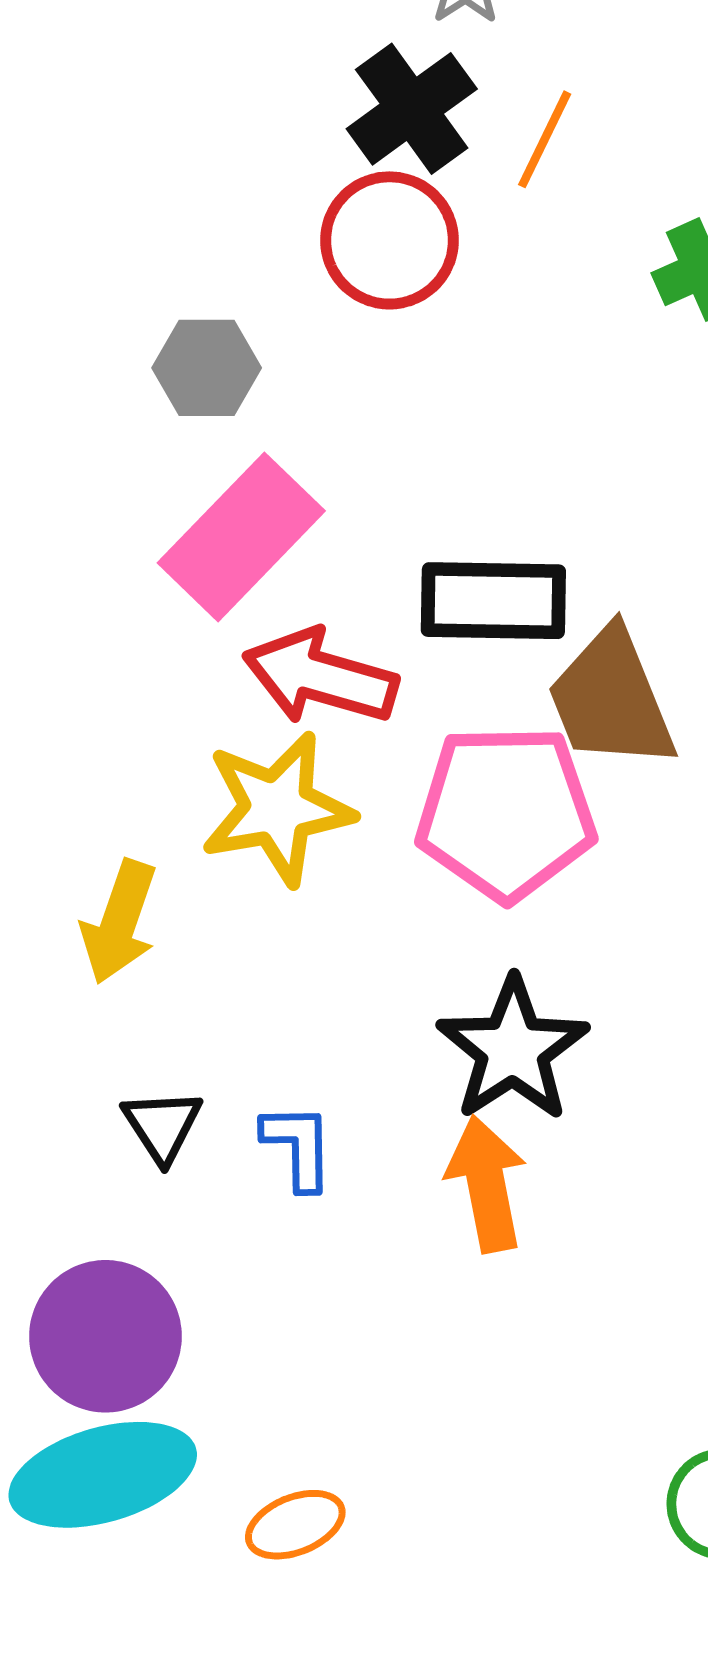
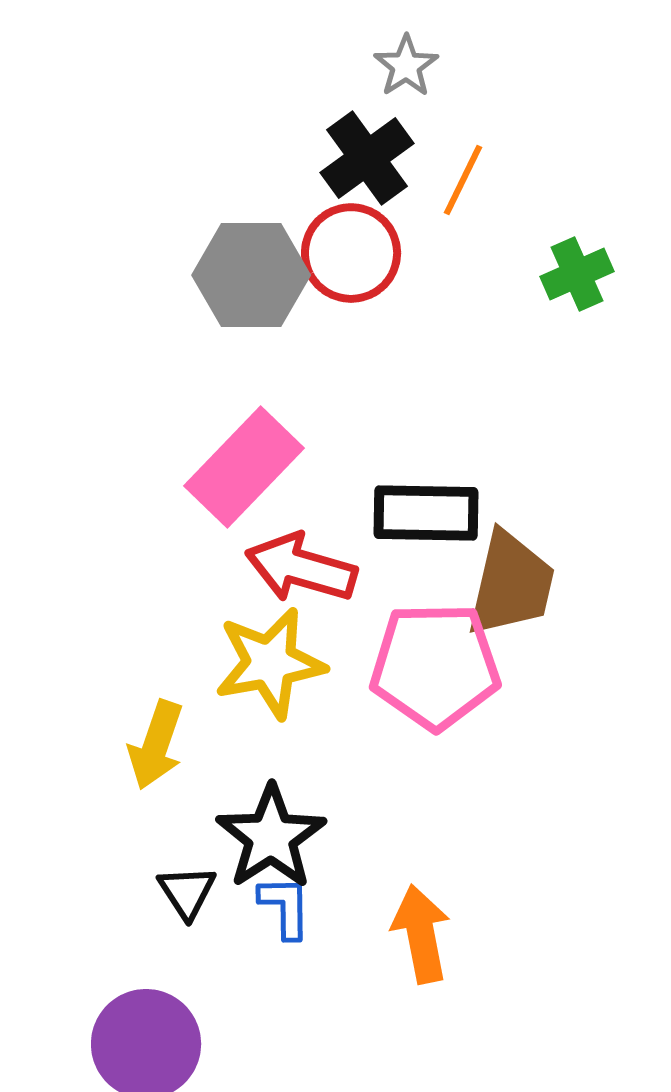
gray hexagon: (207, 368) -> (251, 275), moved, size x1.5
brown trapezoid: (611, 699) -> (511, 584), turned -145
black star: (513, 1049) -> (271, 837), moved

